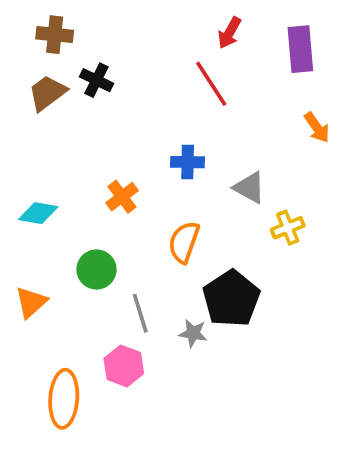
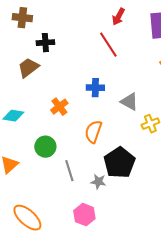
black cross: (97, 80) -> (45, 43), turned -30
brown trapezoid: (47, 93) -> (28, 68), moved
pink hexagon: (124, 366) -> (84, 215), moved
orange ellipse: (64, 399) -> (27, 218), turned -52

